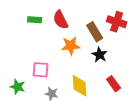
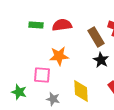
red semicircle: (61, 20) -> (62, 25), turned 108
orange star: (71, 46) -> (59, 56), moved

